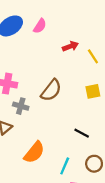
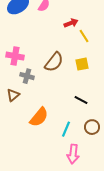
yellow line: (93, 56) -> (84, 36), moved
yellow square: (93, 91) -> (82, 64), moved

